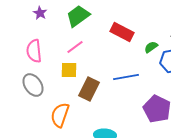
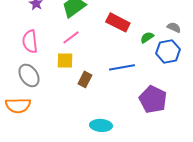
brown rectangle: (89, 89) -> (85, 79), size x0.7
orange semicircle: (60, 115) -> (18, 105), moved, turned -110

